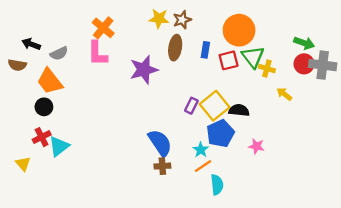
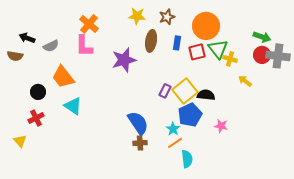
brown star: (182, 20) -> (167, 17), moved
orange trapezoid: (50, 81) -> (63, 77), moved
cyan triangle: (59, 146) -> (73, 106), moved, turned -48

